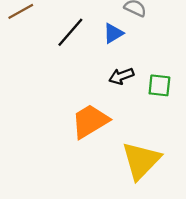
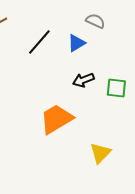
yellow triangle: (141, 160) -> (100, 153), size x0.6

